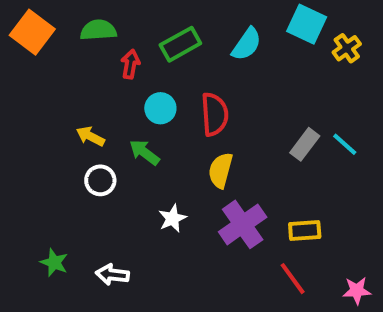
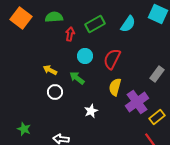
red semicircle: (215, 114) -> (112, 59), turned -150
purple cross: (243, 224) -> (137, 102), moved
yellow rectangle: (305, 230) -> (157, 117), turned -35
green star: (54, 263) -> (24, 129), moved

